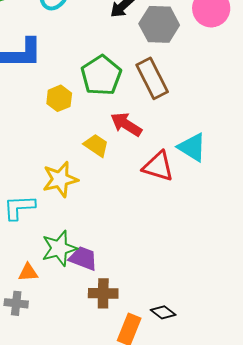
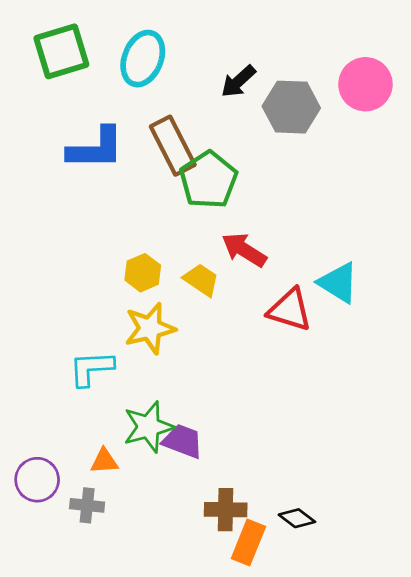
brown rectangle: (152, 78) -> (173, 146), moved
yellow hexagon: (59, 98) -> (143, 273), moved
brown cross: (103, 293) -> (226, 510), moved

